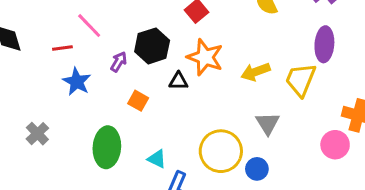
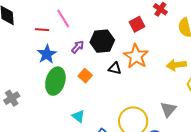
yellow arrow: (255, 72) -> (176, 65), moved
gray cross: (37, 134) -> (12, 98), moved
green ellipse: (107, 147) -> (55, 81), moved
cyan triangle: (157, 159) -> (78, 116), moved

